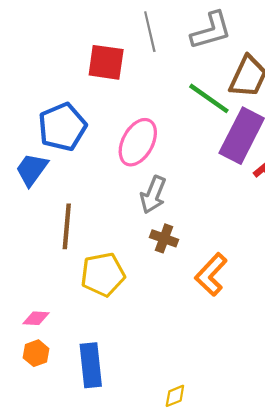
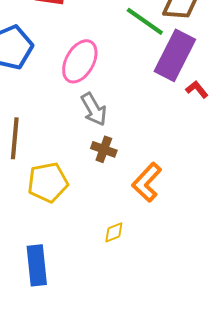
gray arrow: (153, 195) -> (94, 109), turned -52
yellow diamond: (175, 396) -> (114, 232), moved

